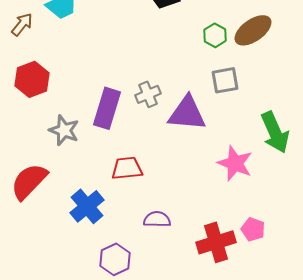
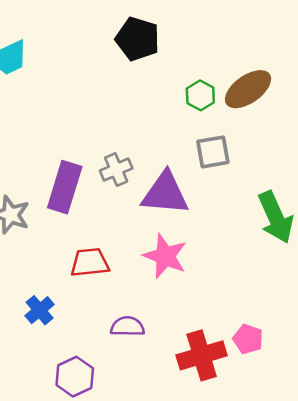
pink star: (235, 163) -> (165, 256), moved
blue cross: (87, 206) -> (40, 310), size x0.7

